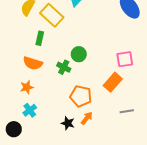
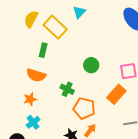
green circle: (79, 54) -> (91, 65), moved
green cross: (64, 67) -> (67, 89), moved

